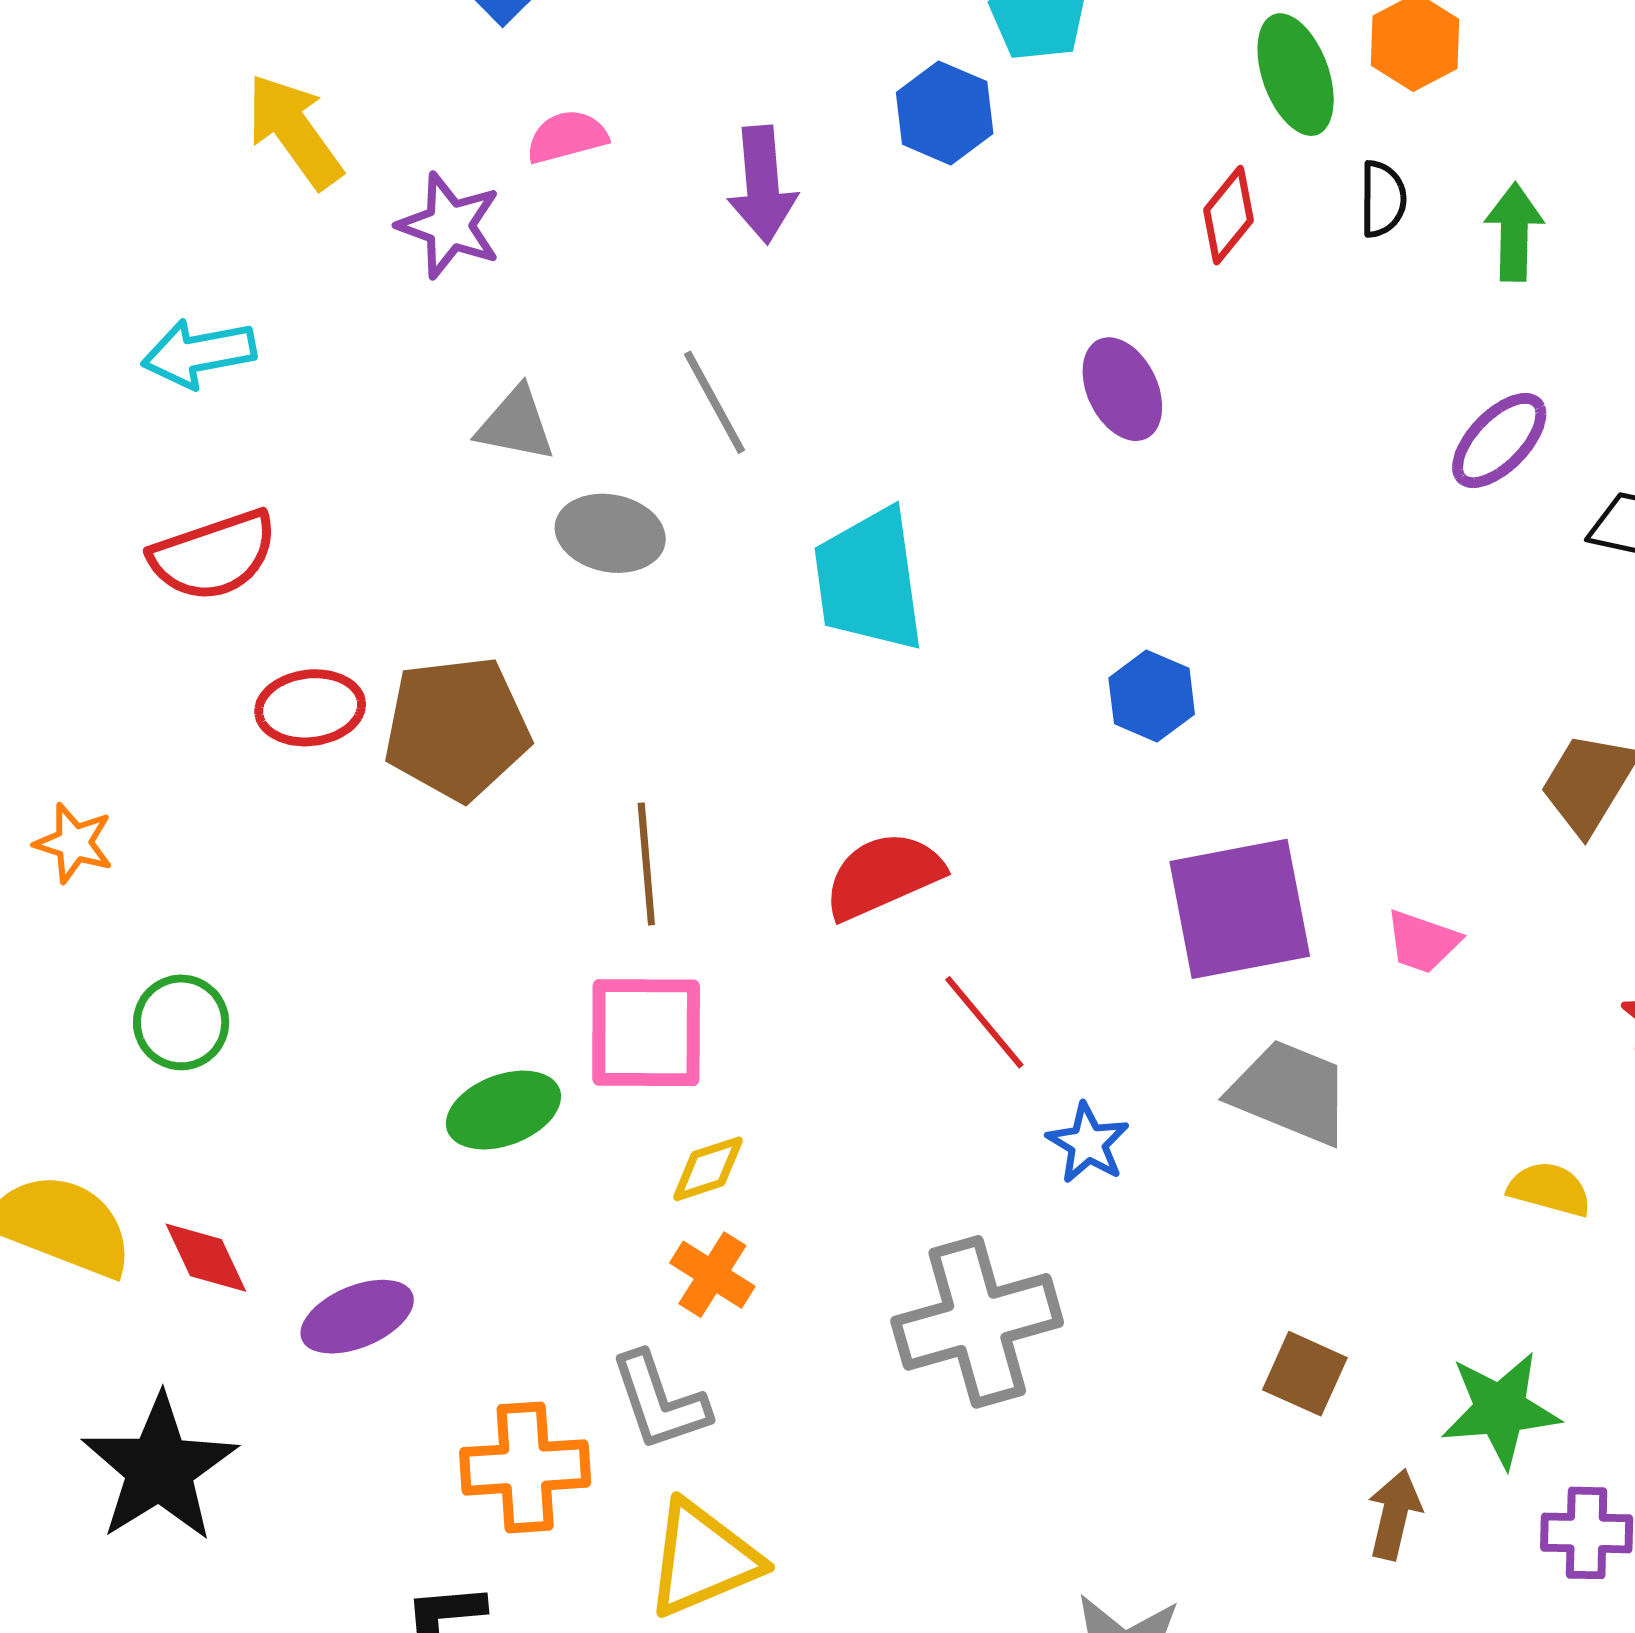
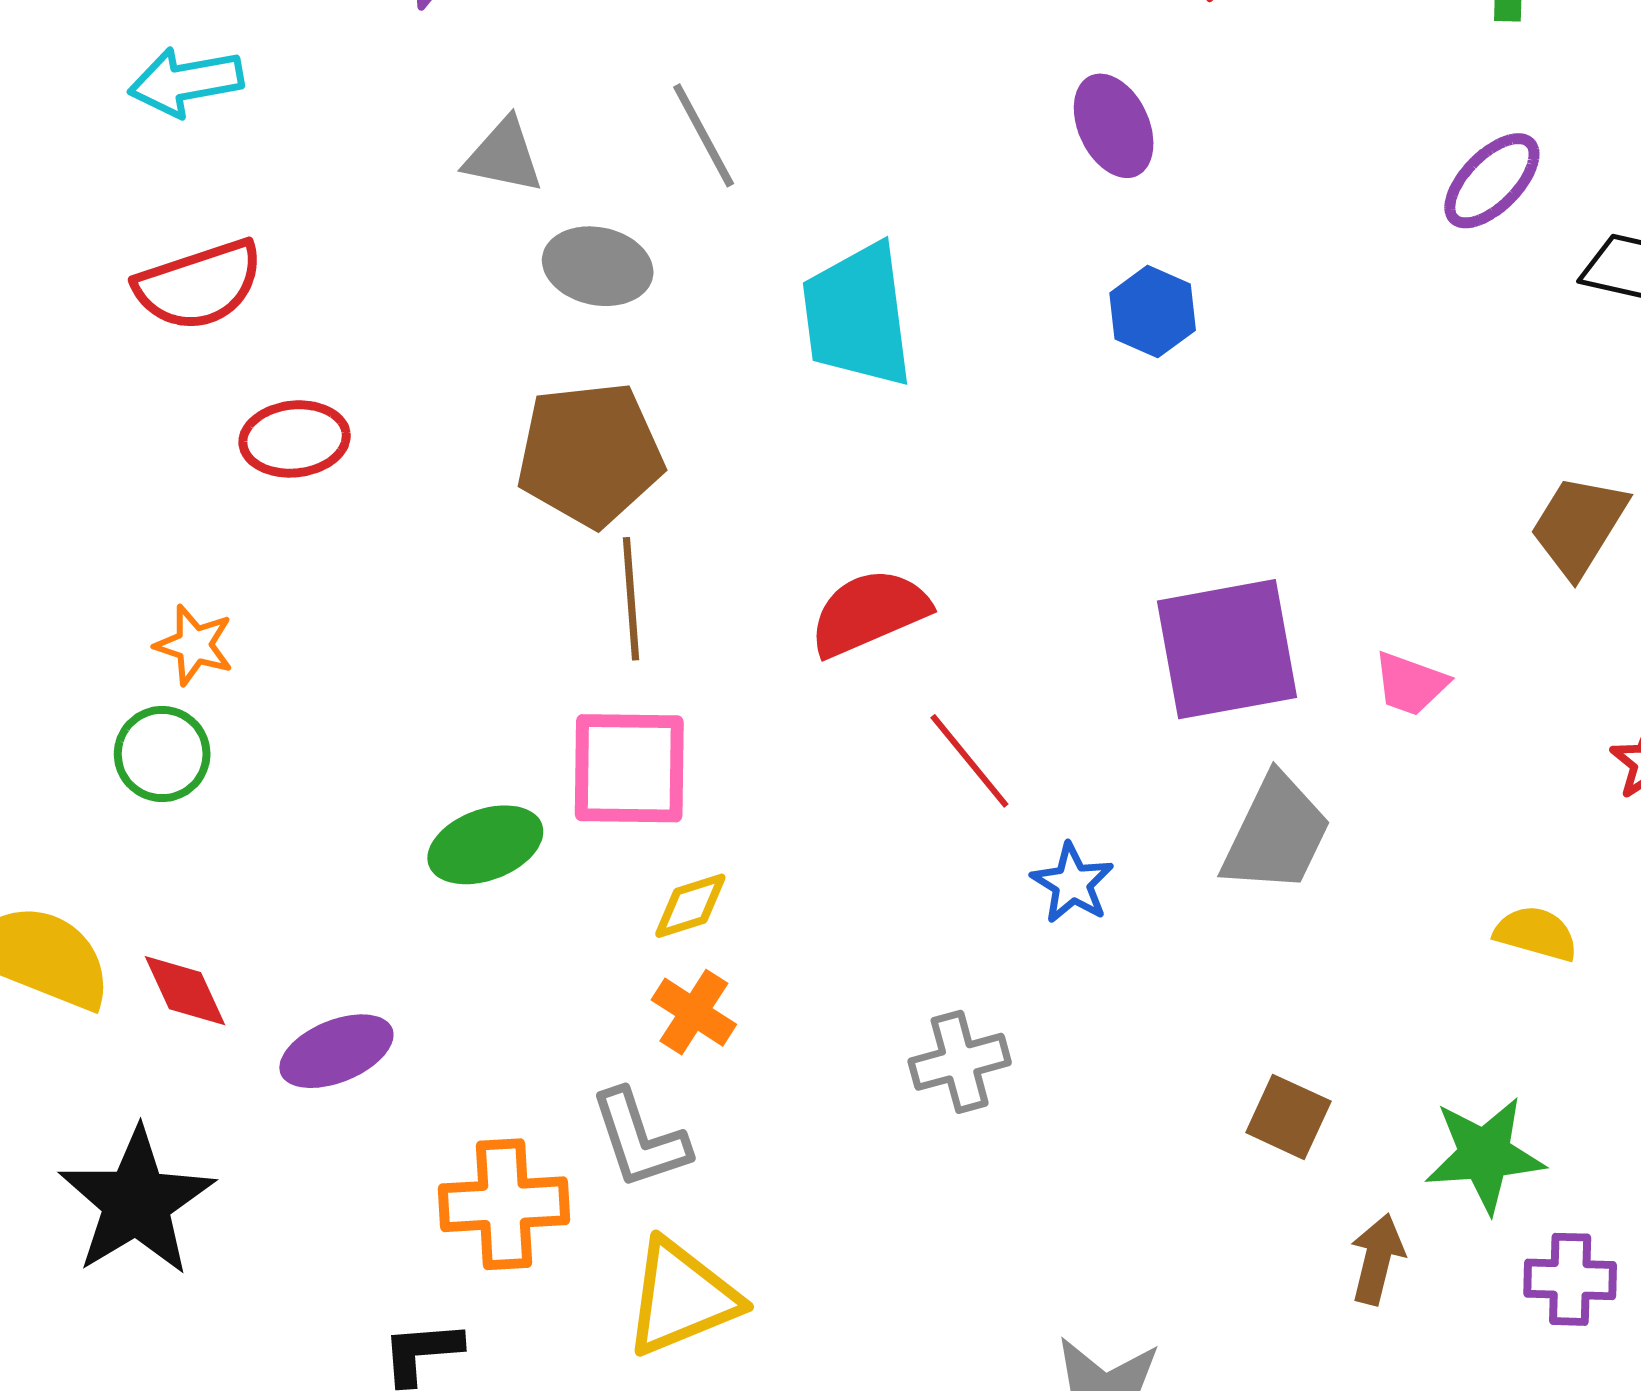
blue hexagon: (1152, 696) -> (1153, 312), moved
brown pentagon: (457, 728) -> (590, 454), moved
orange star: (74, 843) -> (194, 645), moved
gray trapezoid: (1290, 1092) -> (1276, 834), turned 93
gray cross: (977, 1322) -> (960, 1062), size x0.6

